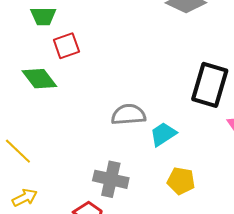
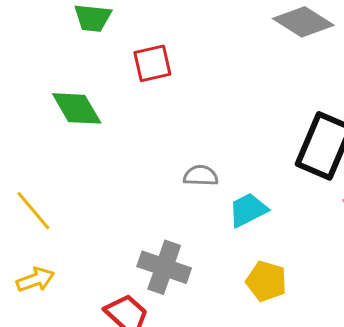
red square: (66, 46) -> (152, 63), moved
gray semicircle: (128, 115) -> (201, 176), size x0.7

